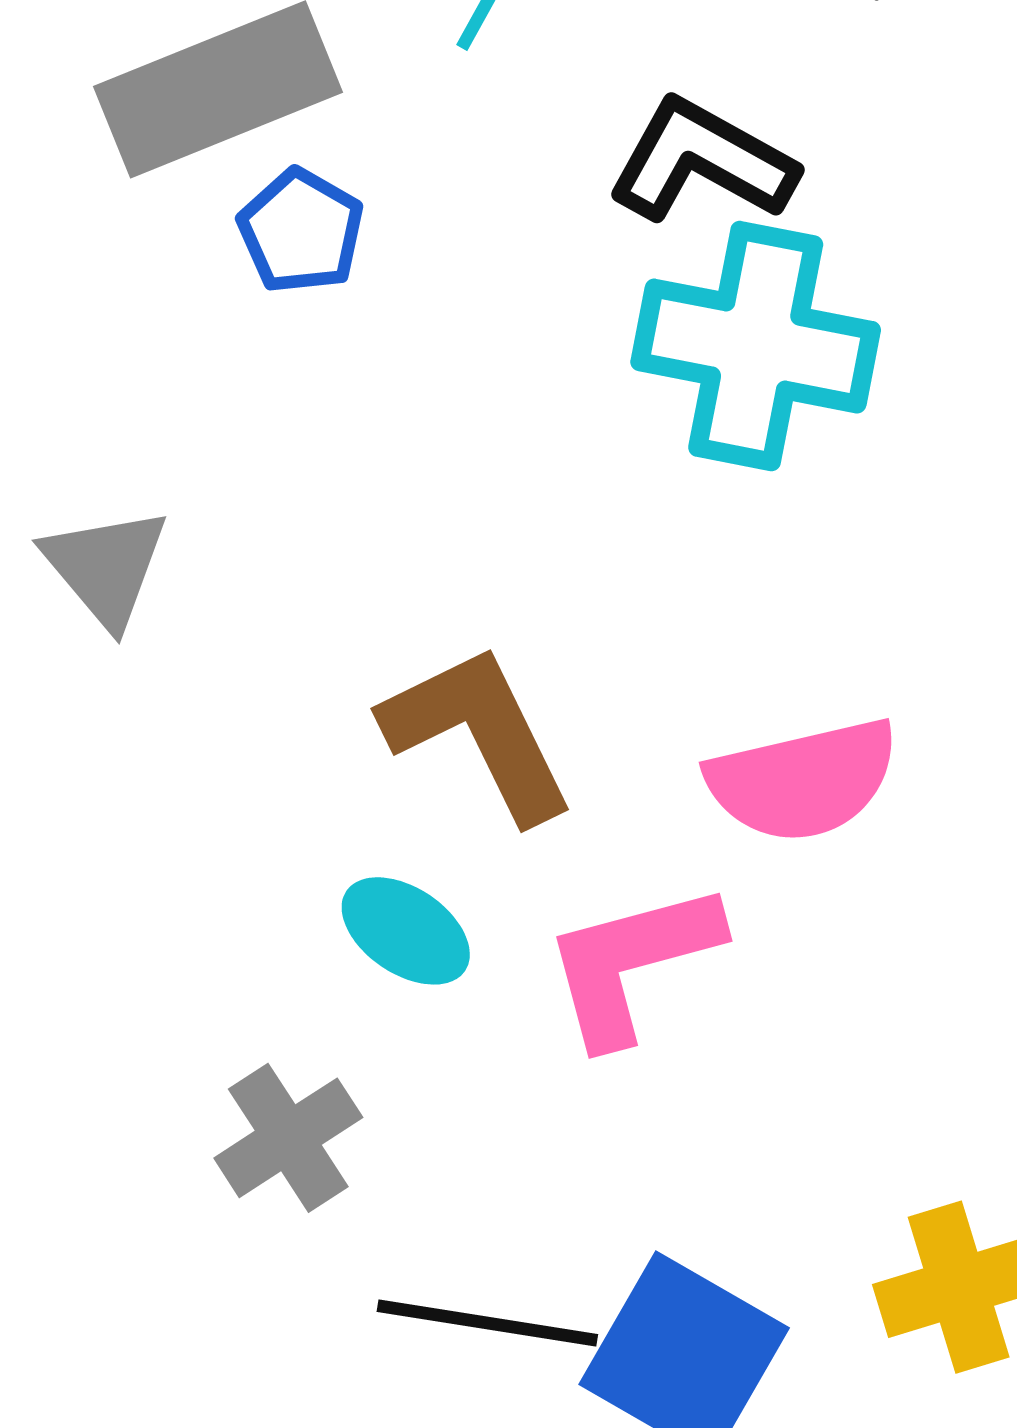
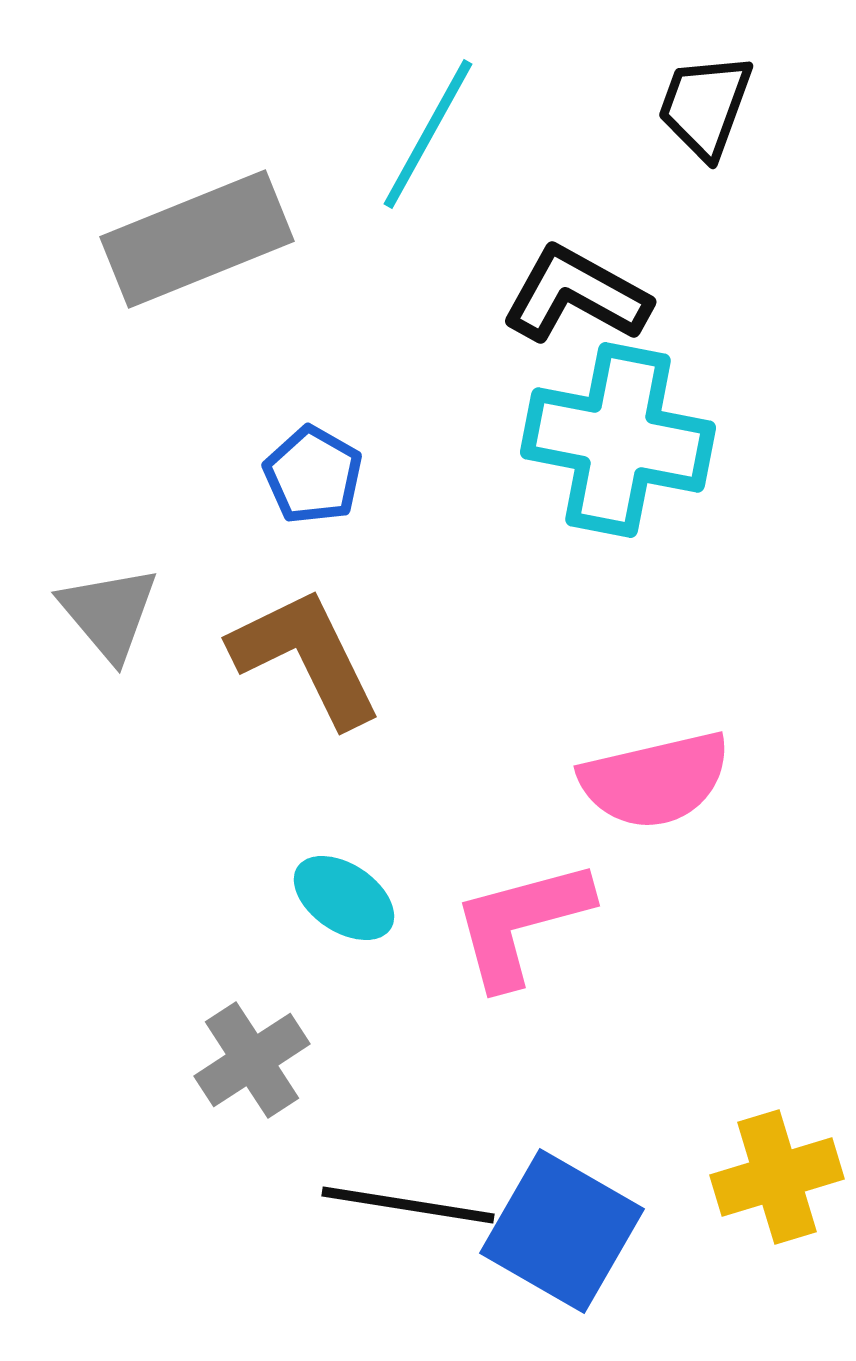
blue pentagon: (301, 231) -> (313, 475), moved
brown L-shape: (479, 733) -> (306, 657), moved

